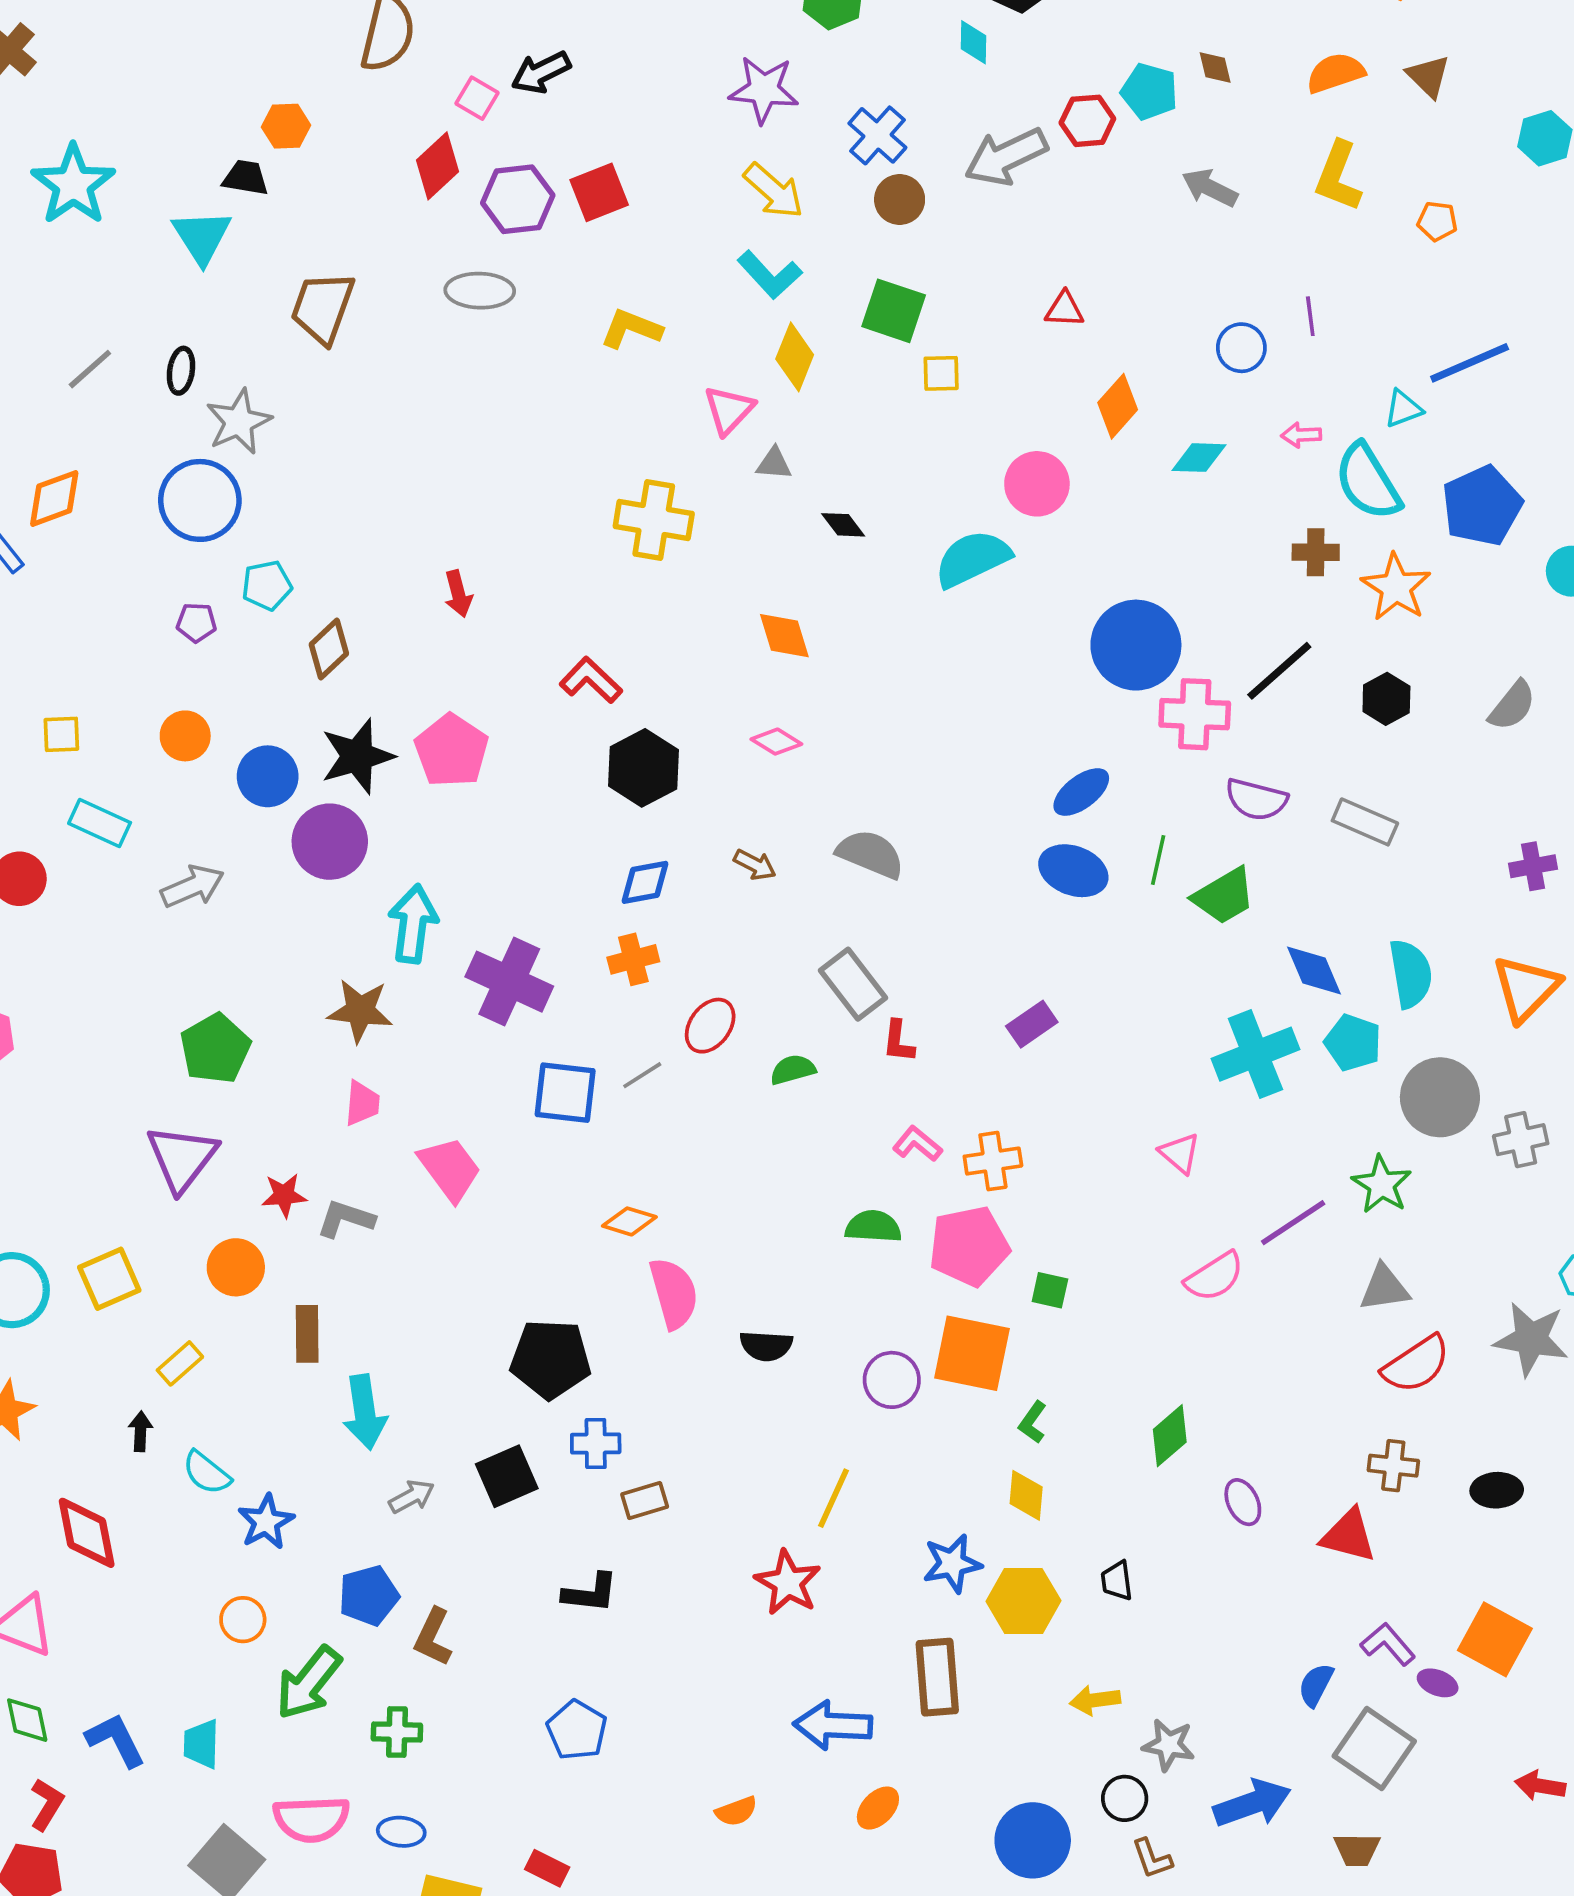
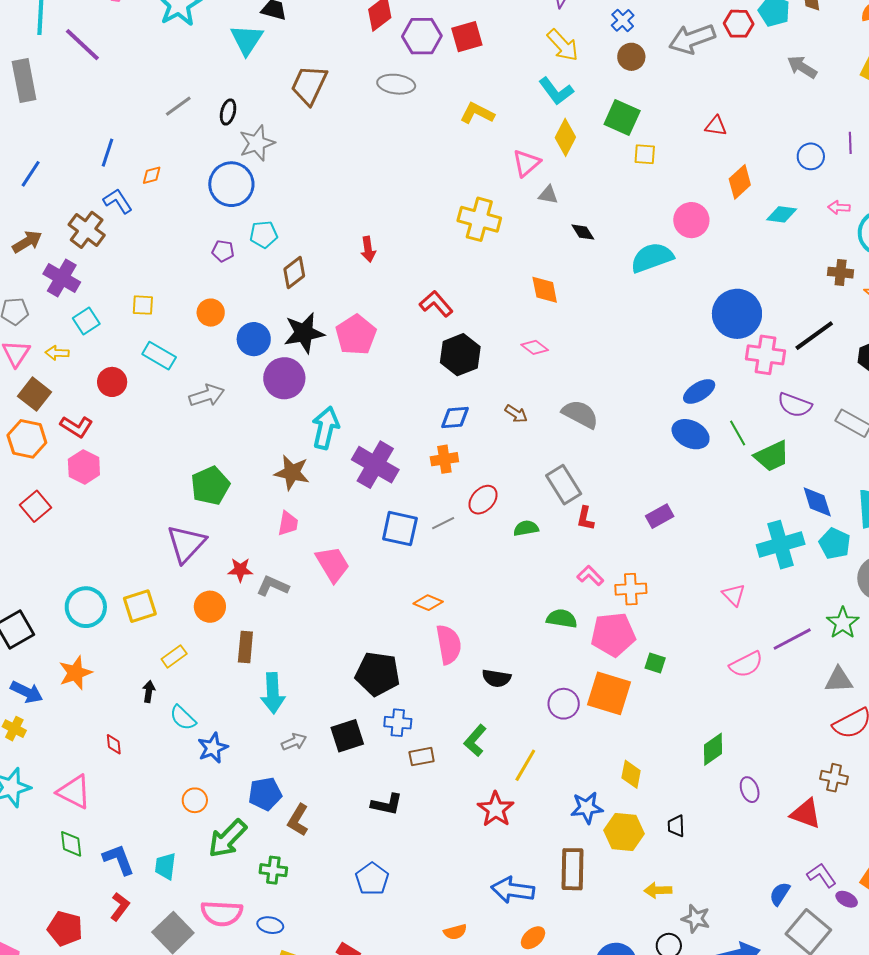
blue cross: (877, 135) -> (623, 20), size x0.7
orange diamond: (54, 498) -> (152, 175), size x0.6
green line: (1158, 860) -> (738, 433), turned -48
green L-shape: (1033, 1422) -> (475, 740), moved, size x1.4
red diamond: (87, 1533) -> (114, 744), size x0.5
red L-shape: (47, 1804) -> (120, 907), moved

